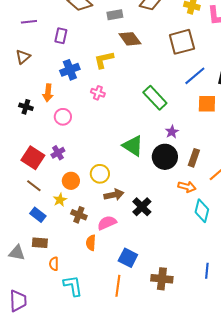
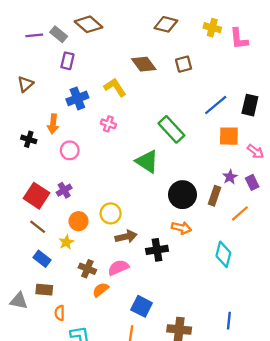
gray rectangle: (115, 15) -> (59, 34), moved, turned 49
purple line: (29, 22) -> (34, 35), moved
brown square: (182, 42) -> (184, 64), moved, size x0.6
yellow L-shape: (104, 60) -> (115, 87), turned 70
purple star: (172, 132) -> (230, 177), moved
green triangle: (133, 146) -> (147, 161), moved
orange arrow: (187, 187) -> (181, 228), moved
black cross: (142, 207) -> (157, 250), turned 36
brown cross: (79, 215) -> (87, 269), moved
orange semicircle: (91, 243) -> (101, 290), turned 49

